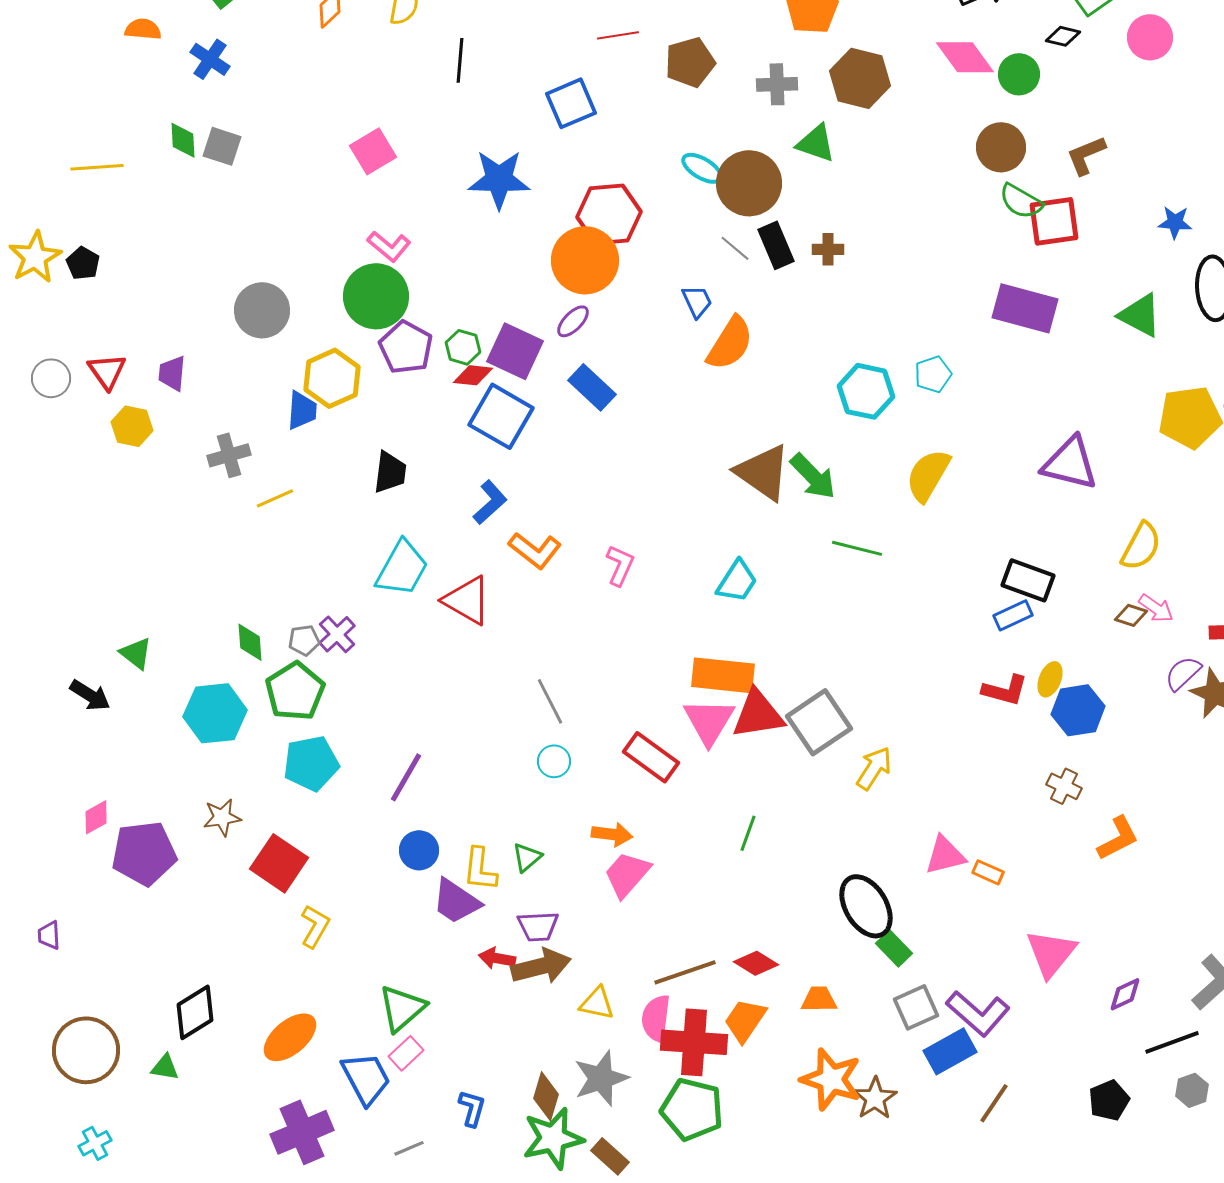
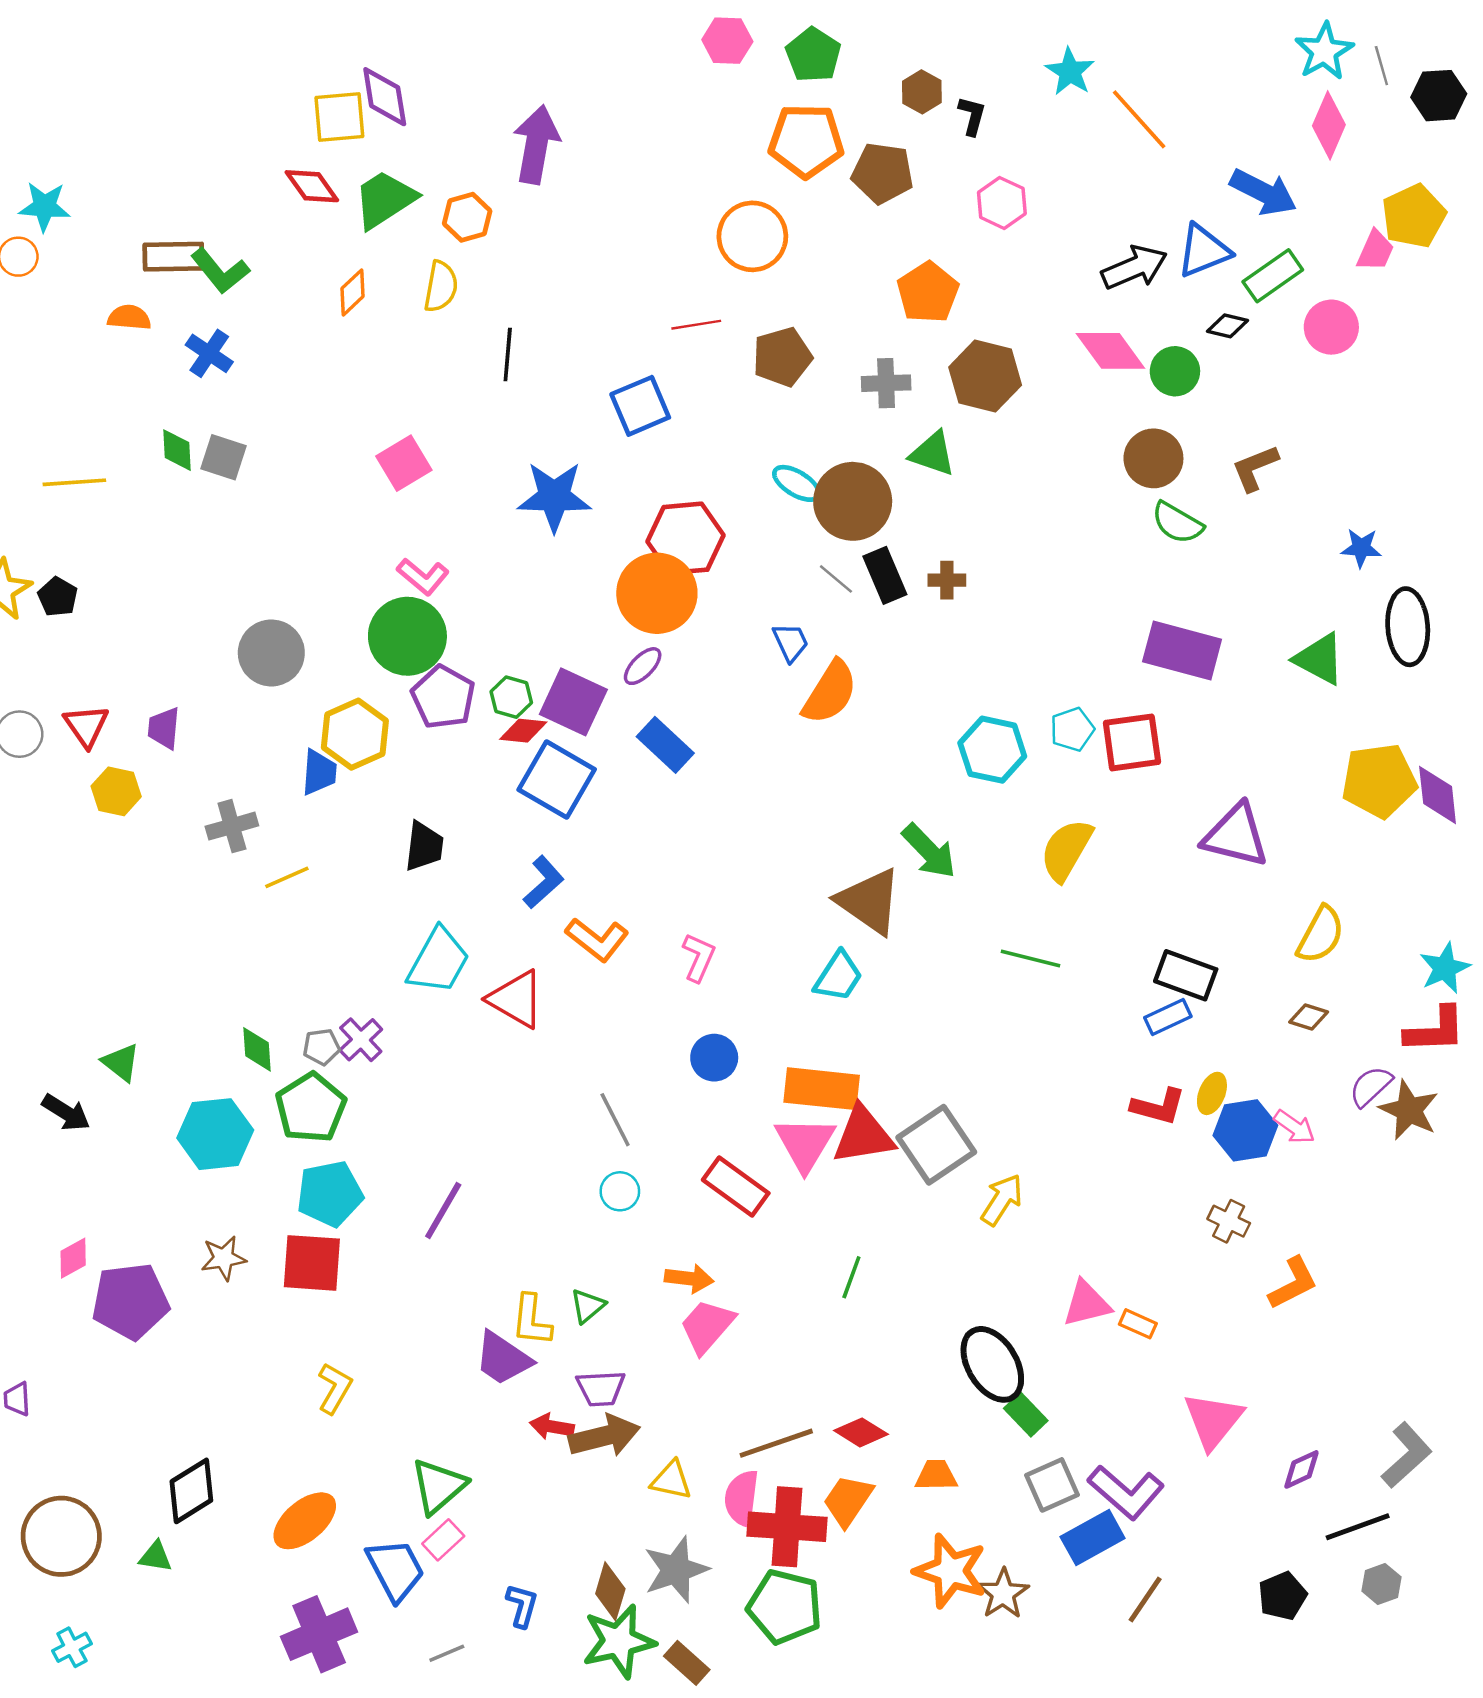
red square: (1054, 221) -> (1132, 742), moved
brown triangle: (763, 472) -> (869, 901), moved
green line: (857, 548) -> (1031, 959), moved
pink arrow: (1156, 608) -> (1294, 1127), moved
blue circle: (419, 850) -> (714, 1058), moved
red square: (279, 863) -> (312, 1263), moved, turned -30

